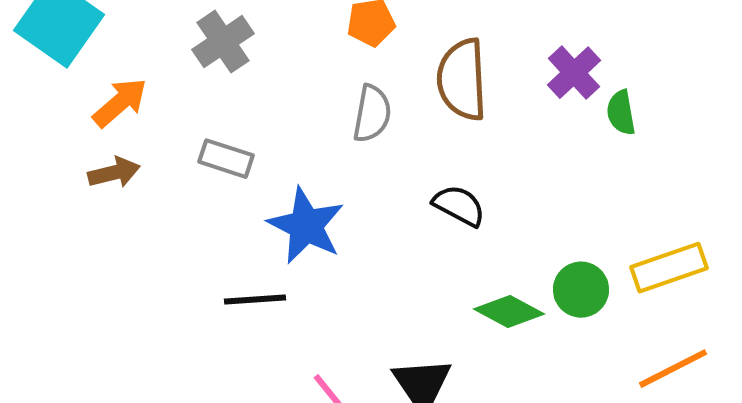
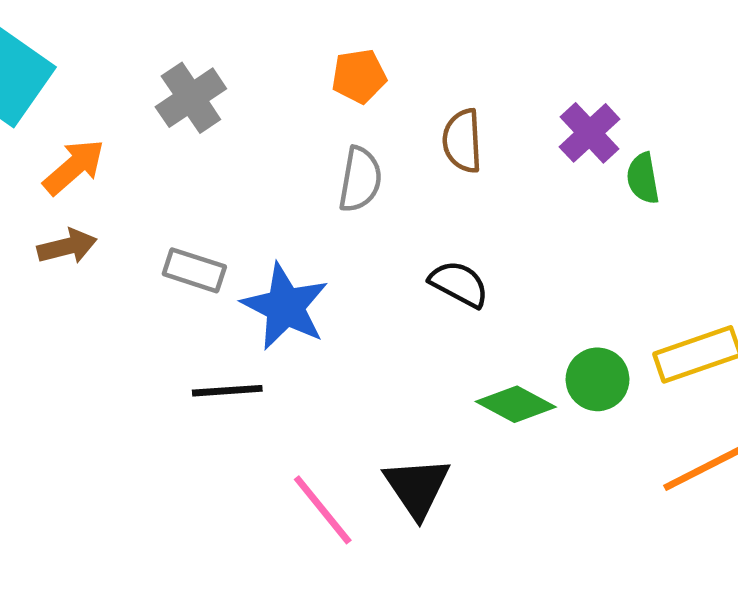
brown semicircle: (462, 80) -> (462, 141), size x0.7
gray rectangle: (226, 159) -> (194, 270), moved

